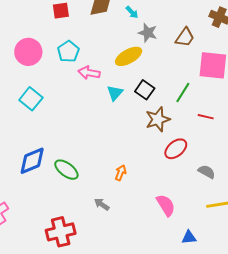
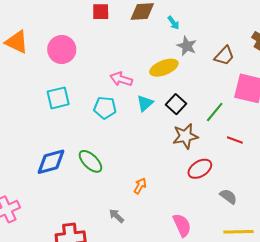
cyan pentagon: (68, 51) -> (105, 108), moved, turned 30
cyan square: (31, 99) -> (58, 98), turned 30
green ellipse: (66, 170) -> (90, 161), moved

